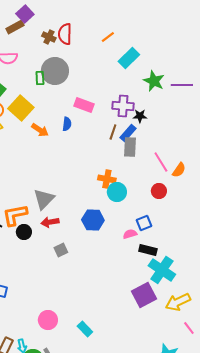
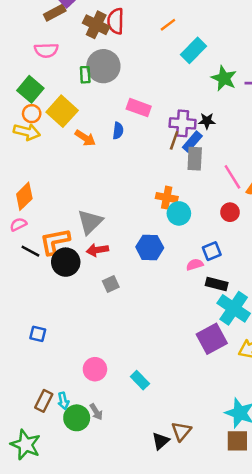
brown cross: (49, 37) -> (96, 25), size x1.5
purple cross: (123, 106) -> (183, 123), moved
black circle: (24, 232) -> (66, 262), size x1.5

